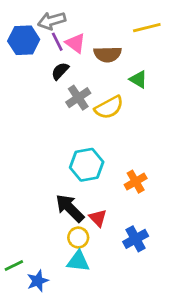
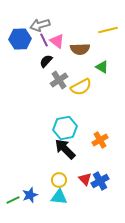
black arrow: (70, 208) -> (65, 149), moved
red triangle: (98, 218) -> (85, 179), moved
blue star: (38, 281) -> (30, 195), moved

